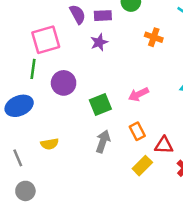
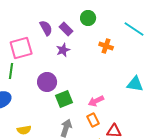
purple rectangle: (103, 16) -> (66, 29), turned 48
purple circle: (64, 83) -> (47, 82), moved
pink arrow: (138, 94) -> (96, 101), moved

